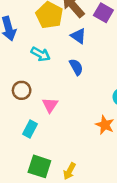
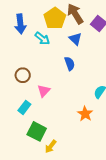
cyan arrow: (41, 54) -> (42, 39), moved
green square: (39, 166) -> (37, 131), moved

